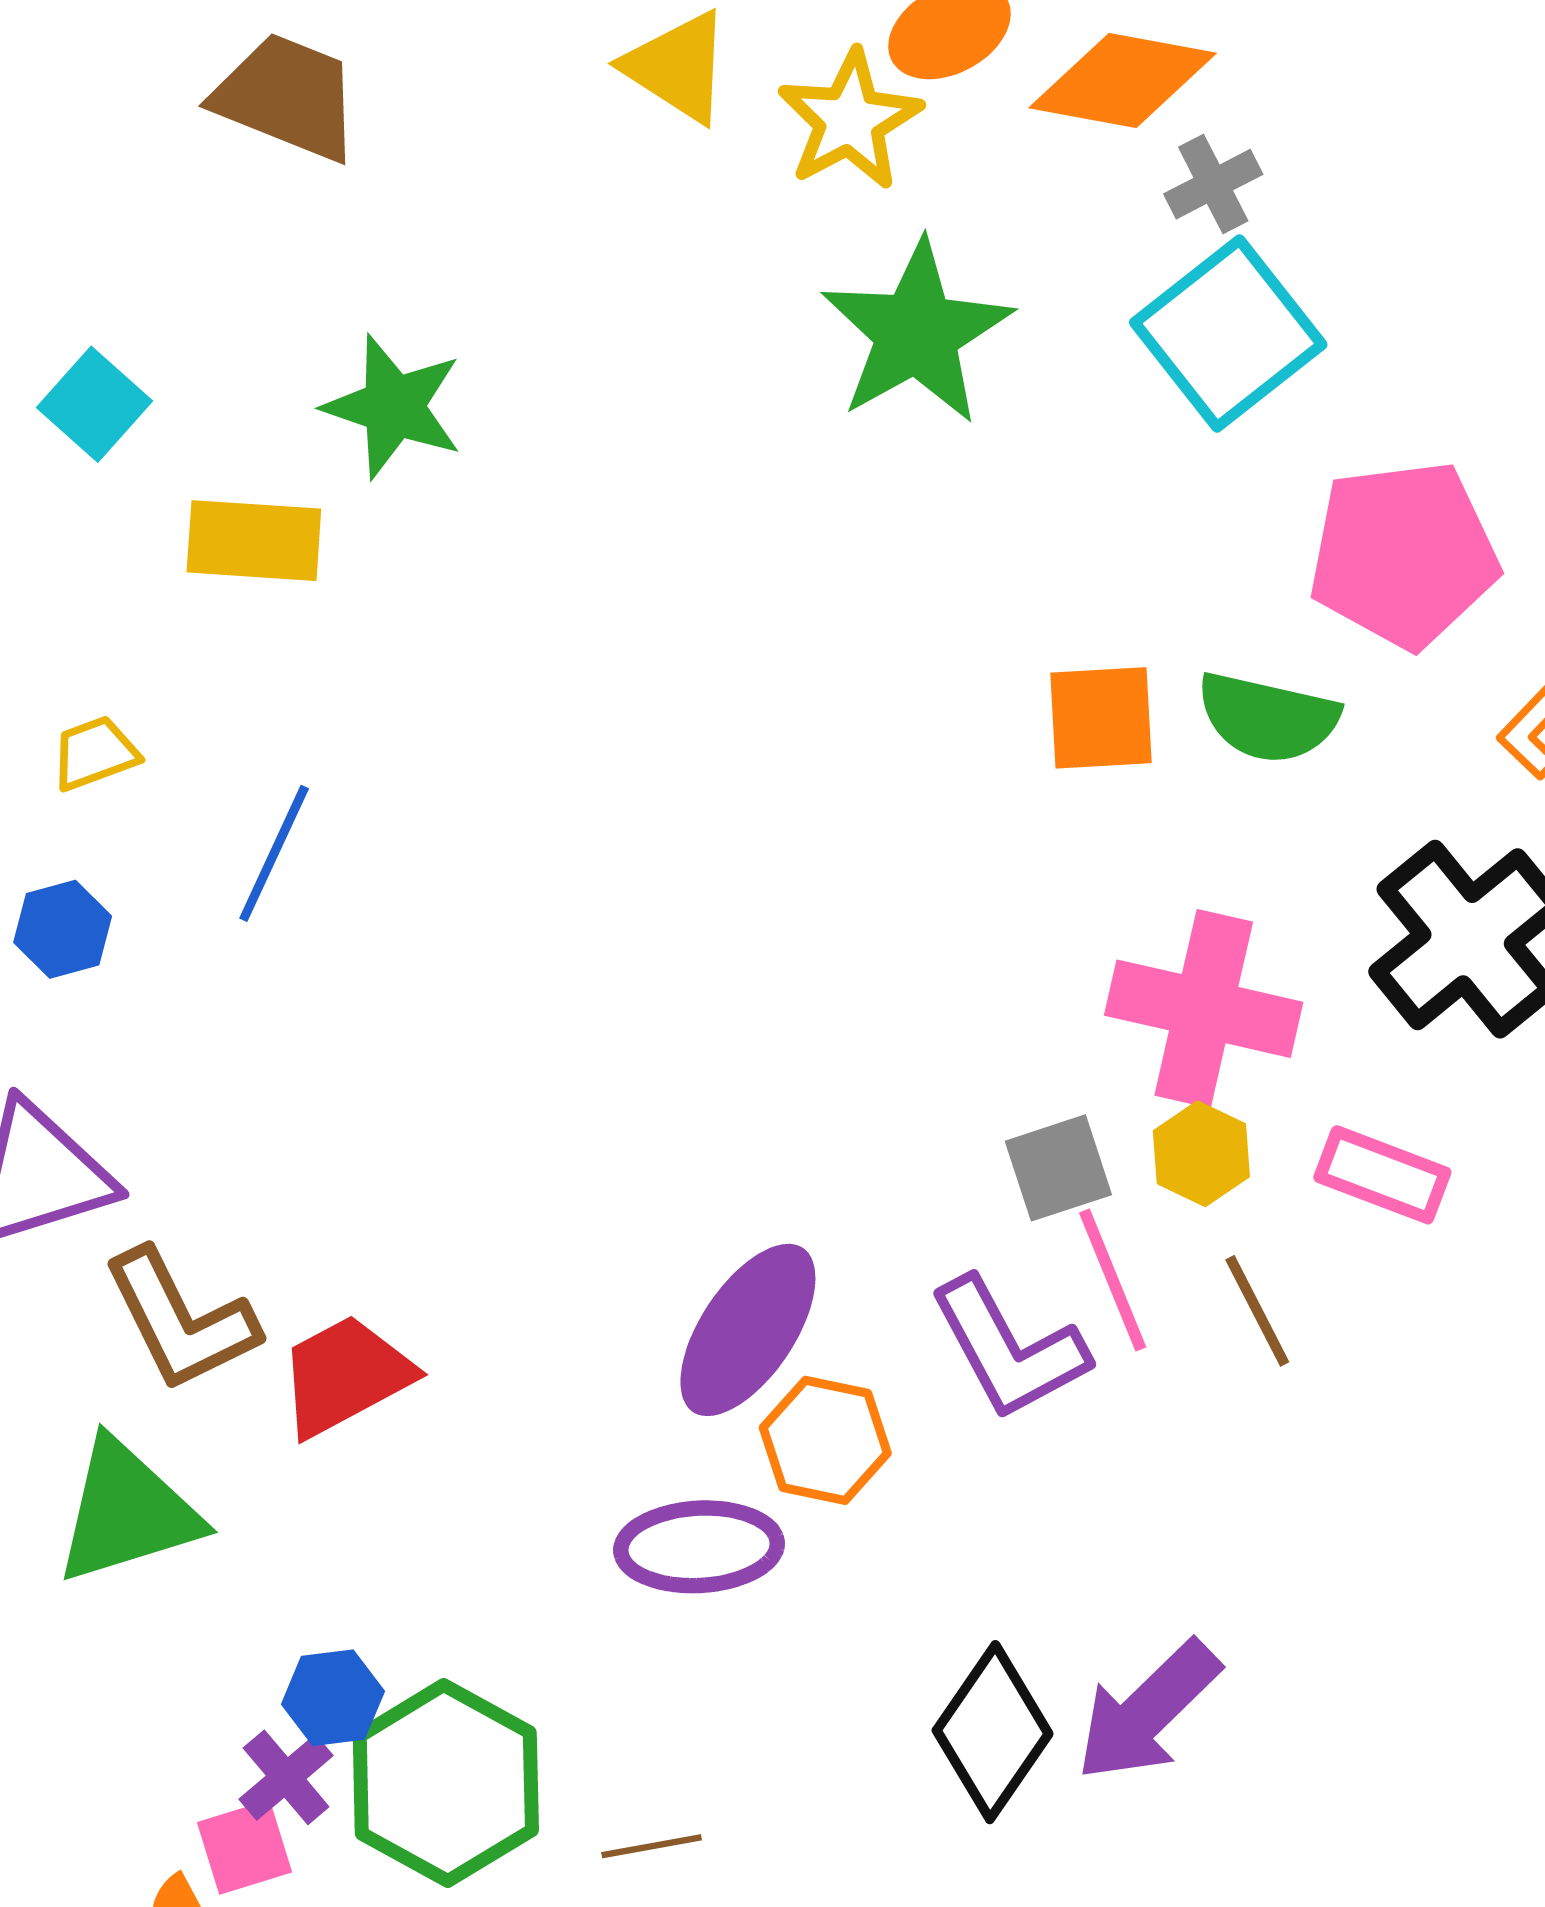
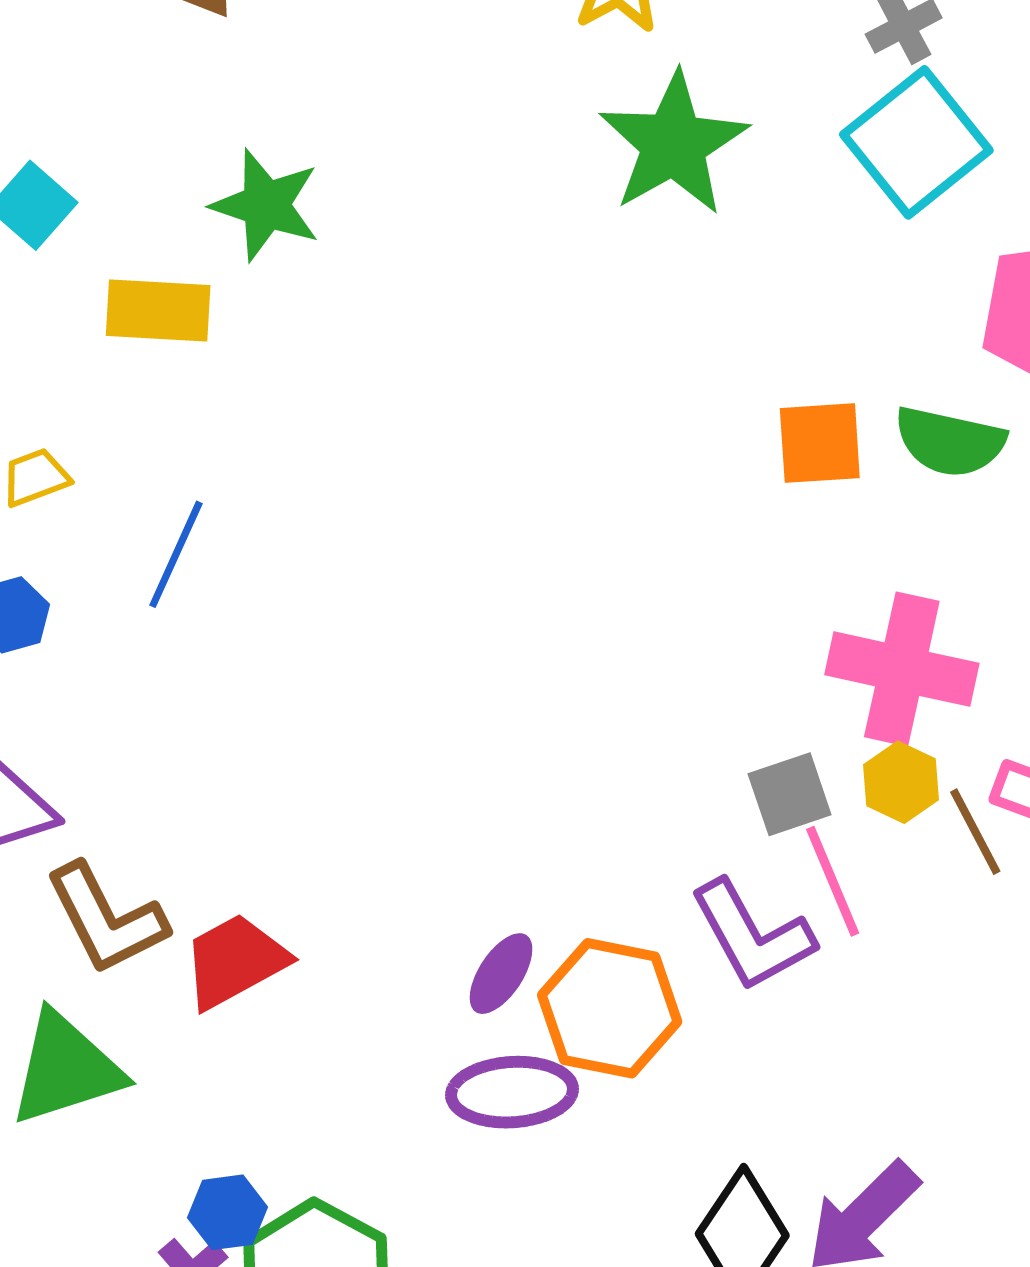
brown line: (1257, 1311) -> (975, 832), moved
purple ellipse: (748, 1330) -> (501, 974), moved, size x0.6
orange hexagon: (825, 1440) -> (610, 1008), size x1.4

